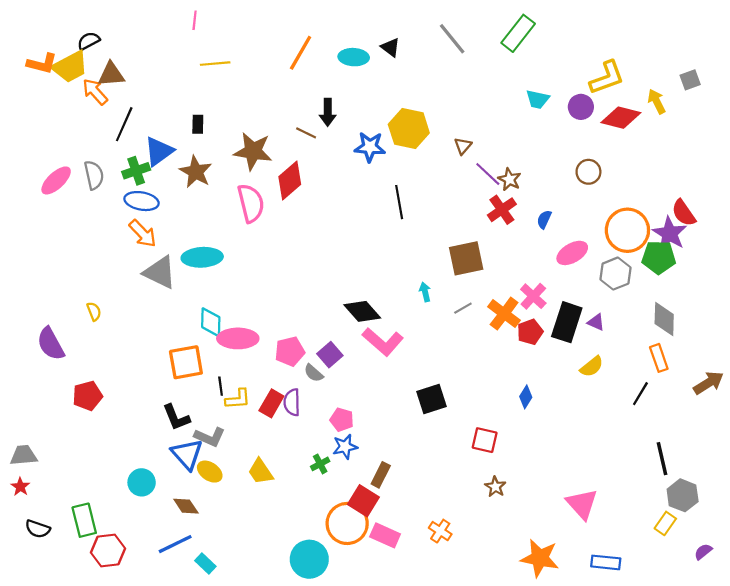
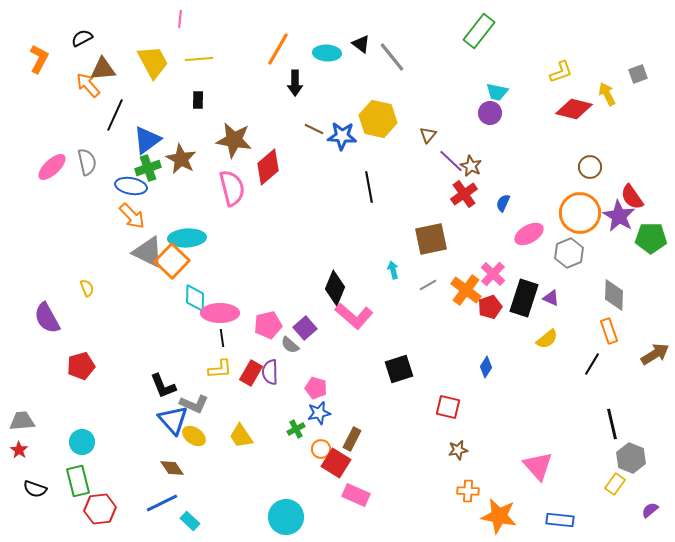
gray line: (452, 39) -> (392, 57), moved
orange L-shape: (42, 64) -> (39, 59), turned -76
yellow trapezoid: (70, 67) -> (153, 62), moved, turned -90
yellow L-shape: (607, 78) -> (561, 72), size x0.7
purple circle: (581, 107) -> (490, 113), moved
black arrow: (328, 112) -> (295, 83), moved
black rectangle: (198, 124) -> (198, 100), moved
brown line: (306, 133) -> (314, 129), moved
green cross: (136, 171) -> (148, 168), moved
brown circle: (588, 172) -> (590, 167), moved
green pentagon: (659, 257) -> (651, 238), moved
black diamond: (362, 311) -> (335, 288), turned 64
orange square: (186, 362) -> (172, 261), moved, turned -36
black line: (221, 386) -> (222, 338), moved
cyan circle: (142, 482) -> (82, 442), moved
brown star: (495, 487) -> (458, 450), turned 30
orange circle: (347, 523) -> (321, 449), moved, size x0.5
orange cross: (440, 531) -> (468, 491), moved, turned -30

